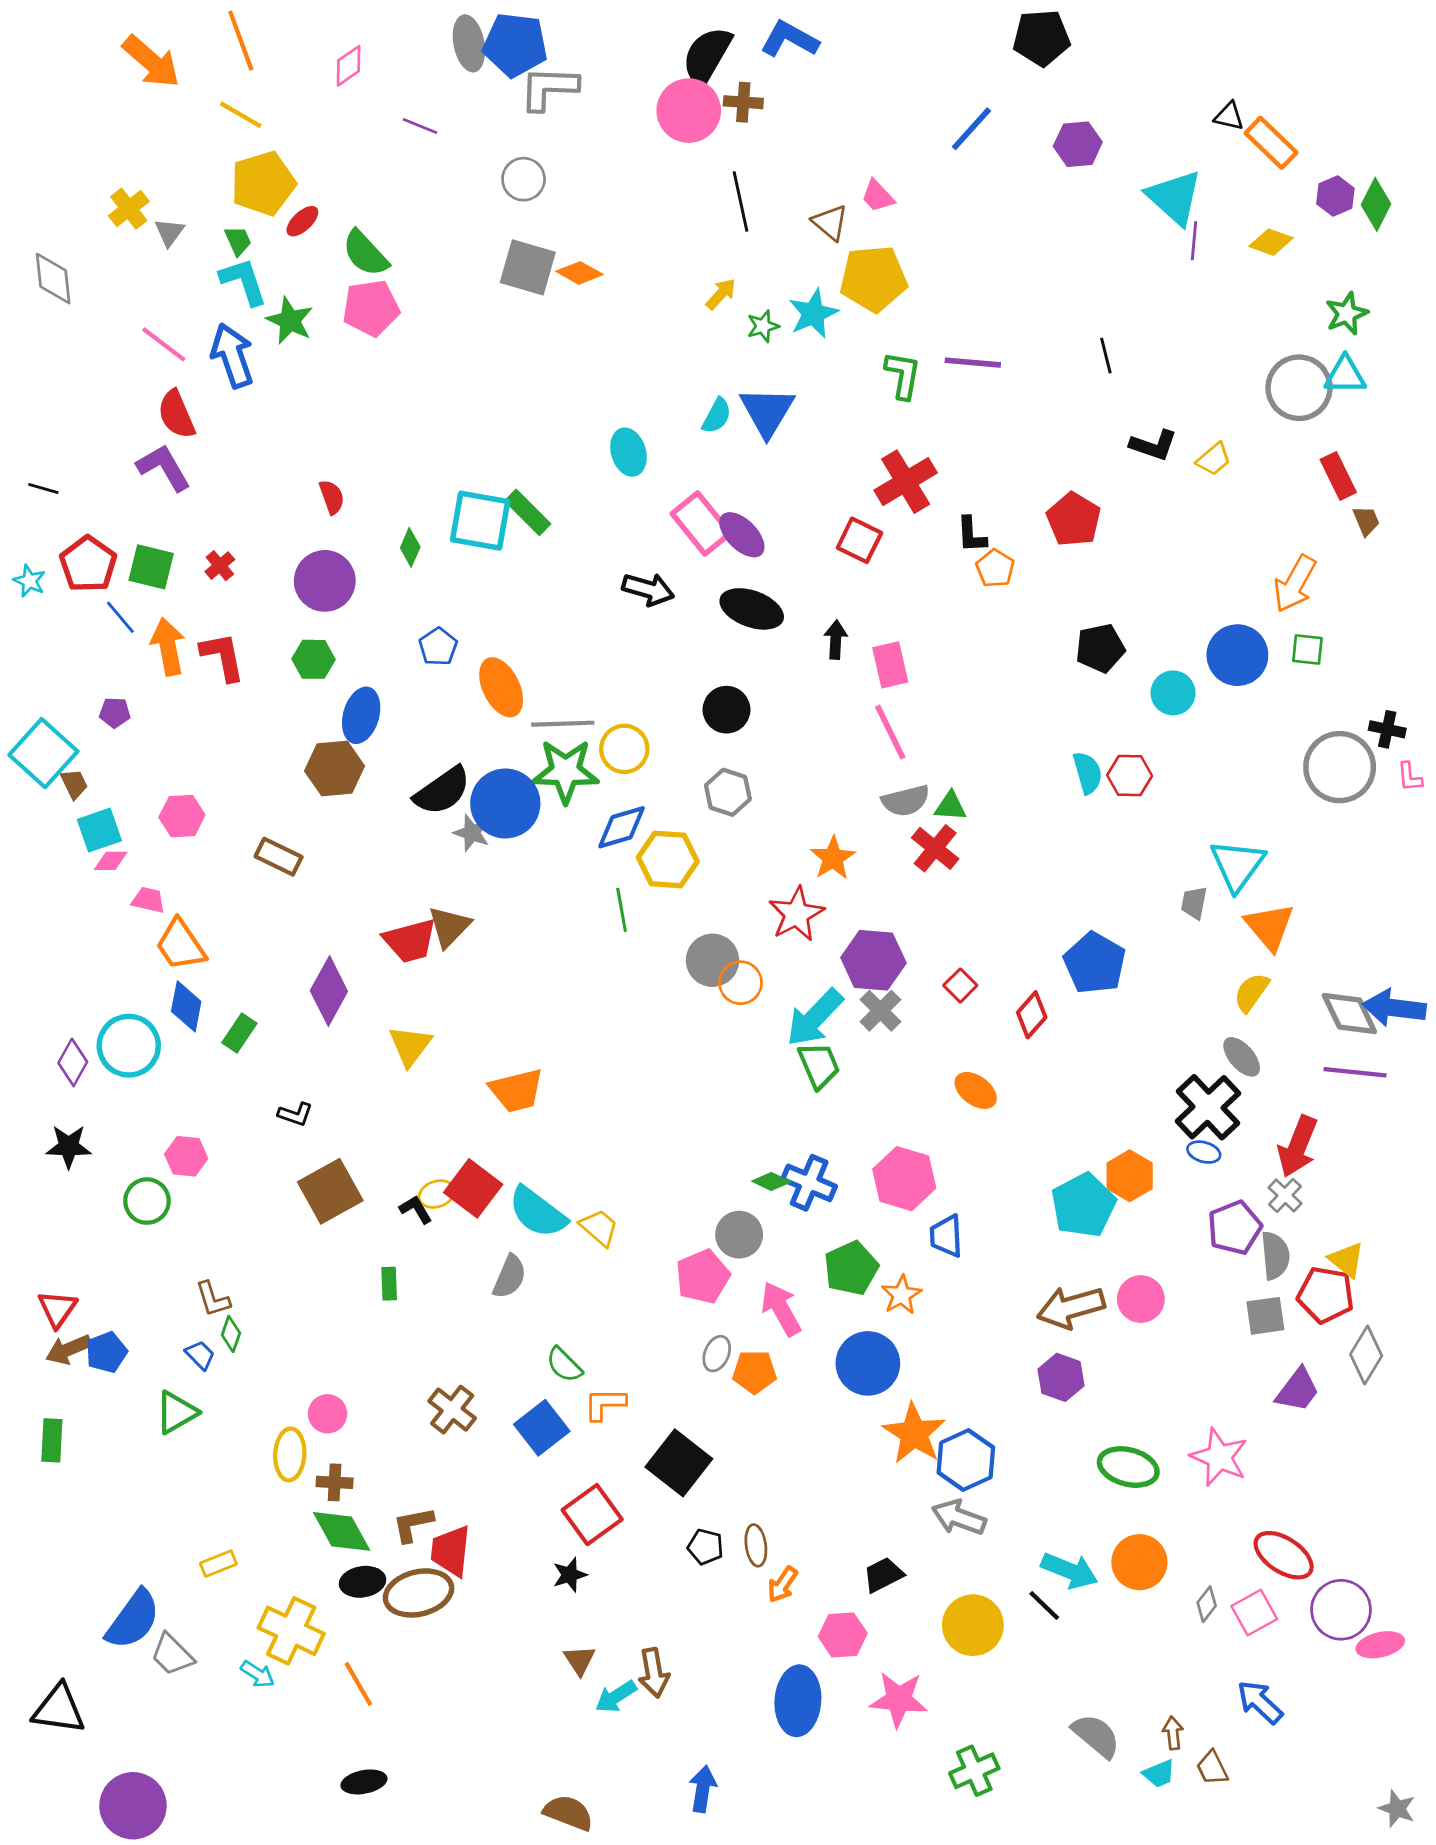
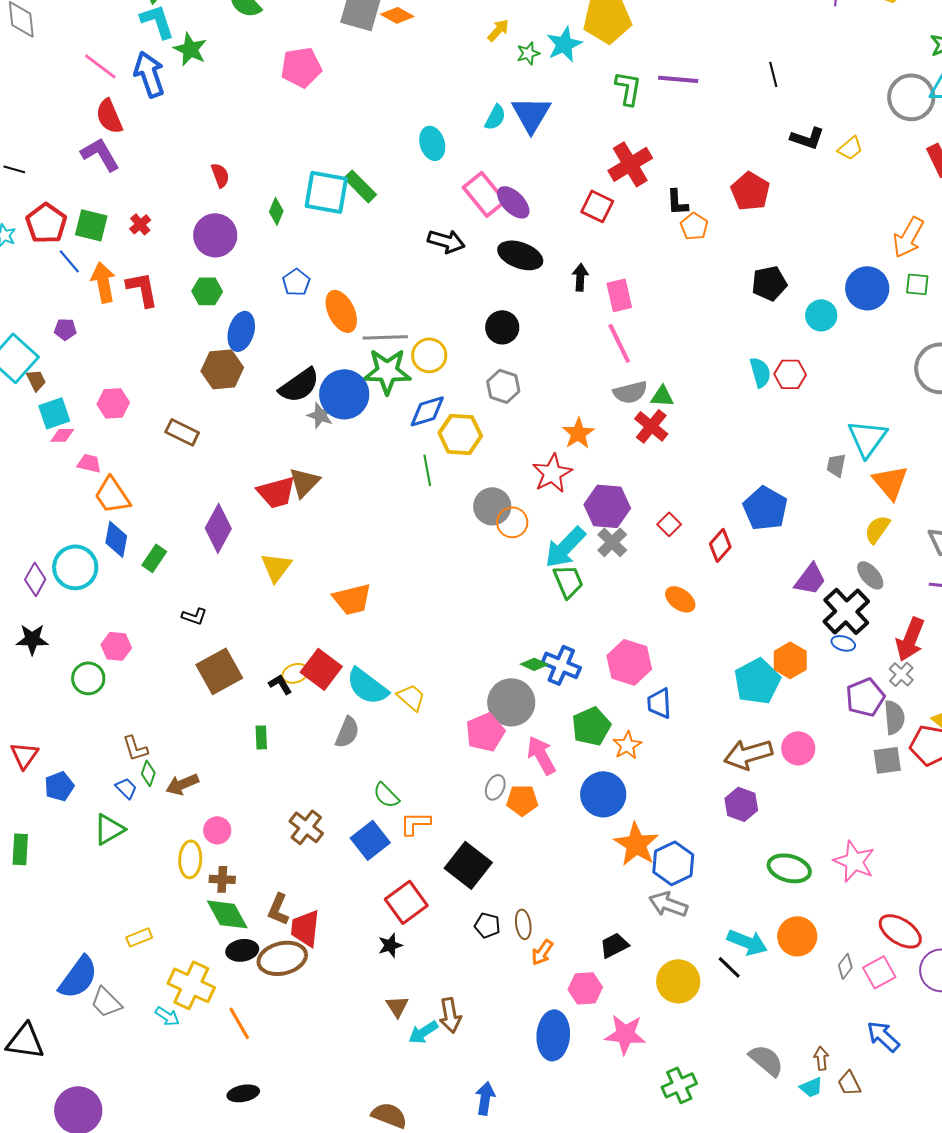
pink pentagon: (371, 308) -> (301, 67), moved
gray circle: (739, 1235) -> (511, 702), size x1.4
brown arrow: (69, 1349) -> (182, 784), moved
purple trapezoid: (1298, 1390) -> (810, 579), moved
brown L-shape: (413, 1524) -> (278, 909), turned -56

